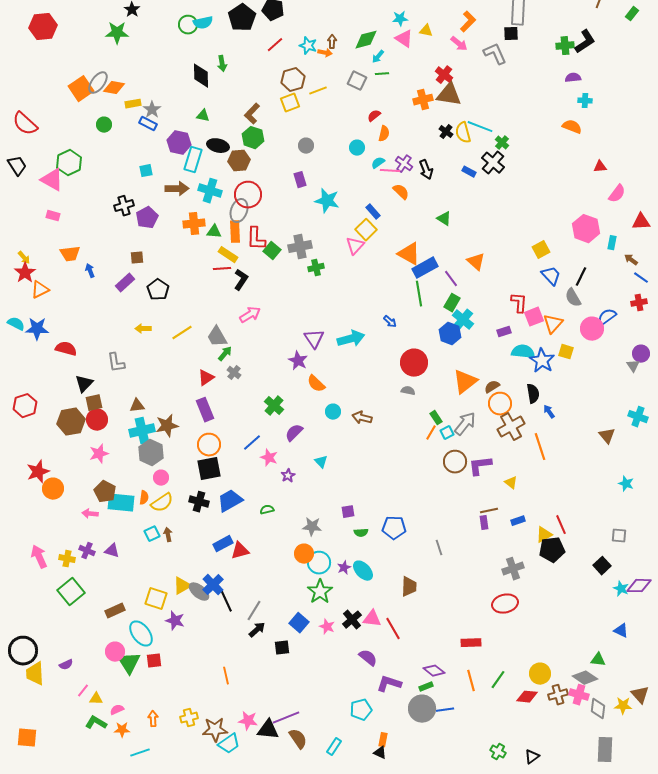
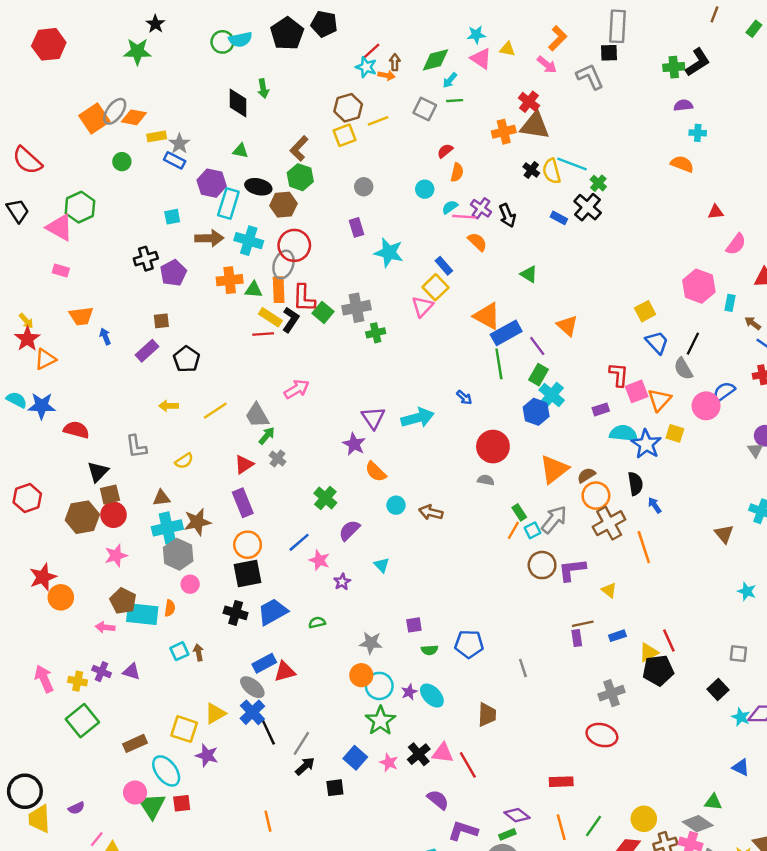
red line: (275, 45) -> (371, 51), moved
black L-shape: (241, 280) -> (291, 320), moved
yellow semicircle: (162, 503) -> (184, 461), moved, size x0.7
gray ellipse: (199, 592) -> (252, 687), moved
red ellipse: (505, 604) -> (602, 735), turned 30

